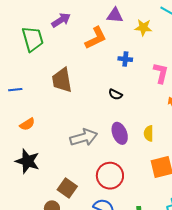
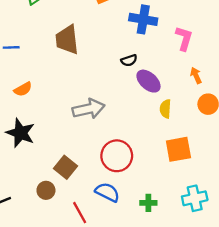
blue cross: (125, 59) -> (143, 19), size x1.6
black semicircle: (115, 94) -> (129, 60), turned -48
purple ellipse: (120, 133) -> (148, 81), moved, turned -30

